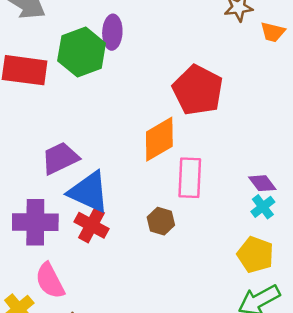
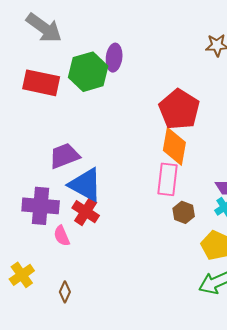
orange diamond: (159, 139) -> (174, 146), moved, turned -54
brown hexagon: (161, 221) -> (184, 212), moved
pink semicircle: (50, 281) -> (62, 236), moved, size x0.7

